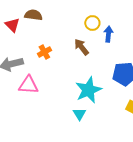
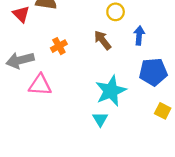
blue arrow: (108, 34) -> (139, 35), moved

